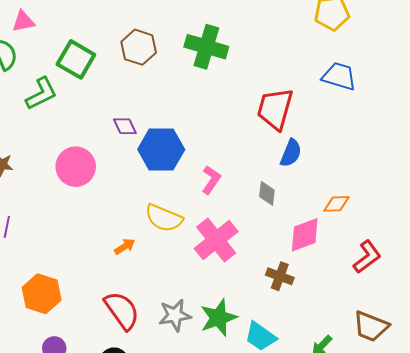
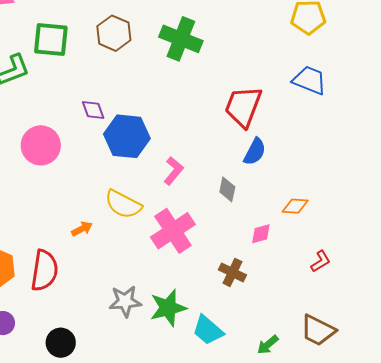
green square: (76, 59) -> (51, 40), turned -30
pink diamond: (305, 235) -> (261, 234), size x0.6
red L-shape: (367, 257) -> (321, 261), size x0.7
red semicircle: (122, 310) -> (44, 270), moved, turned 39

